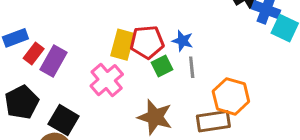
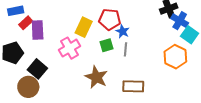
red pentagon: (147, 42) -> (110, 19), moved
purple rectangle: (54, 61) -> (38, 30), turned -42
orange hexagon: (231, 96) -> (175, 57), moved

